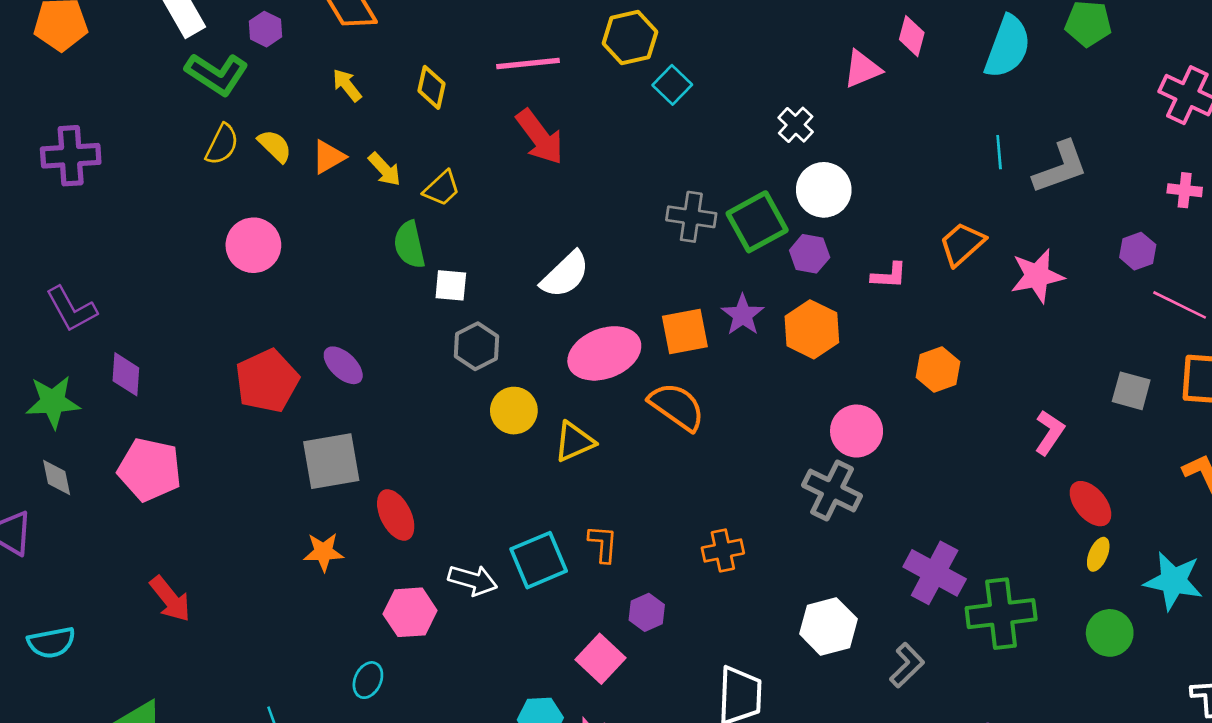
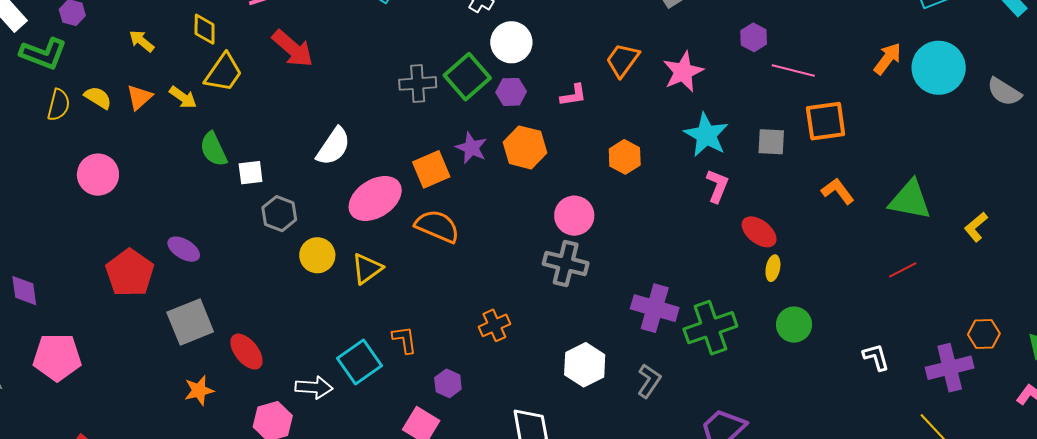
yellow trapezoid: (442, 188) -> (224, 73), moved, size x1.4
cyan star: (1173, 581) -> (706, 135), moved, turned 30

